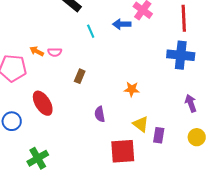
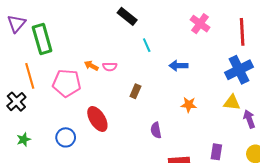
blue arrow: (122, 24) -> (178, 66), moved
blue cross: (181, 55) -> (239, 70), turned -32
yellow triangle: (141, 124) -> (232, 103), moved, turned -30

